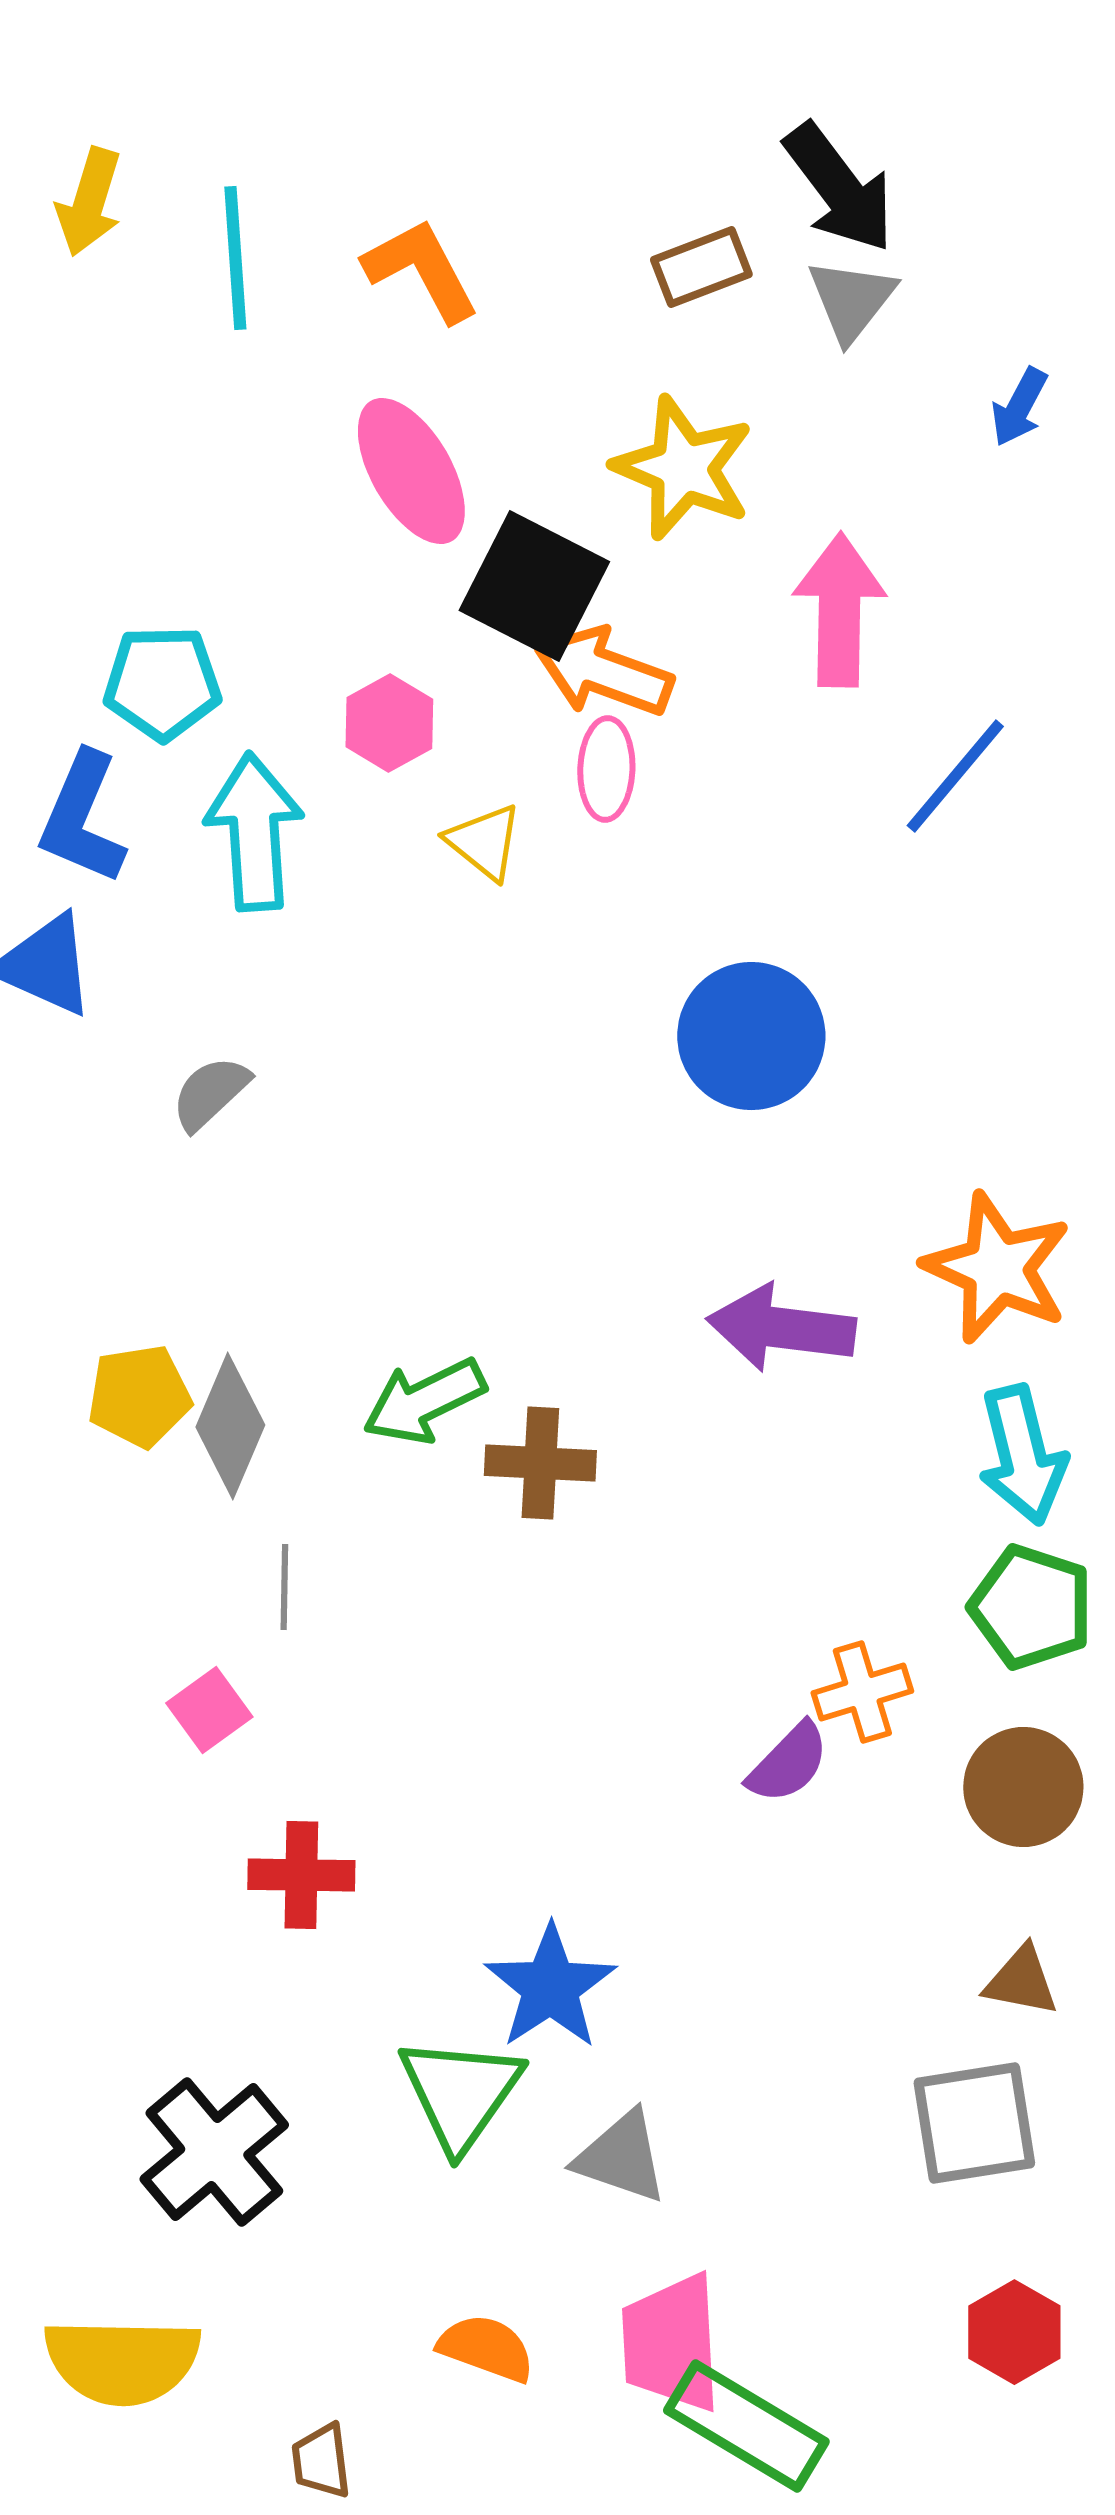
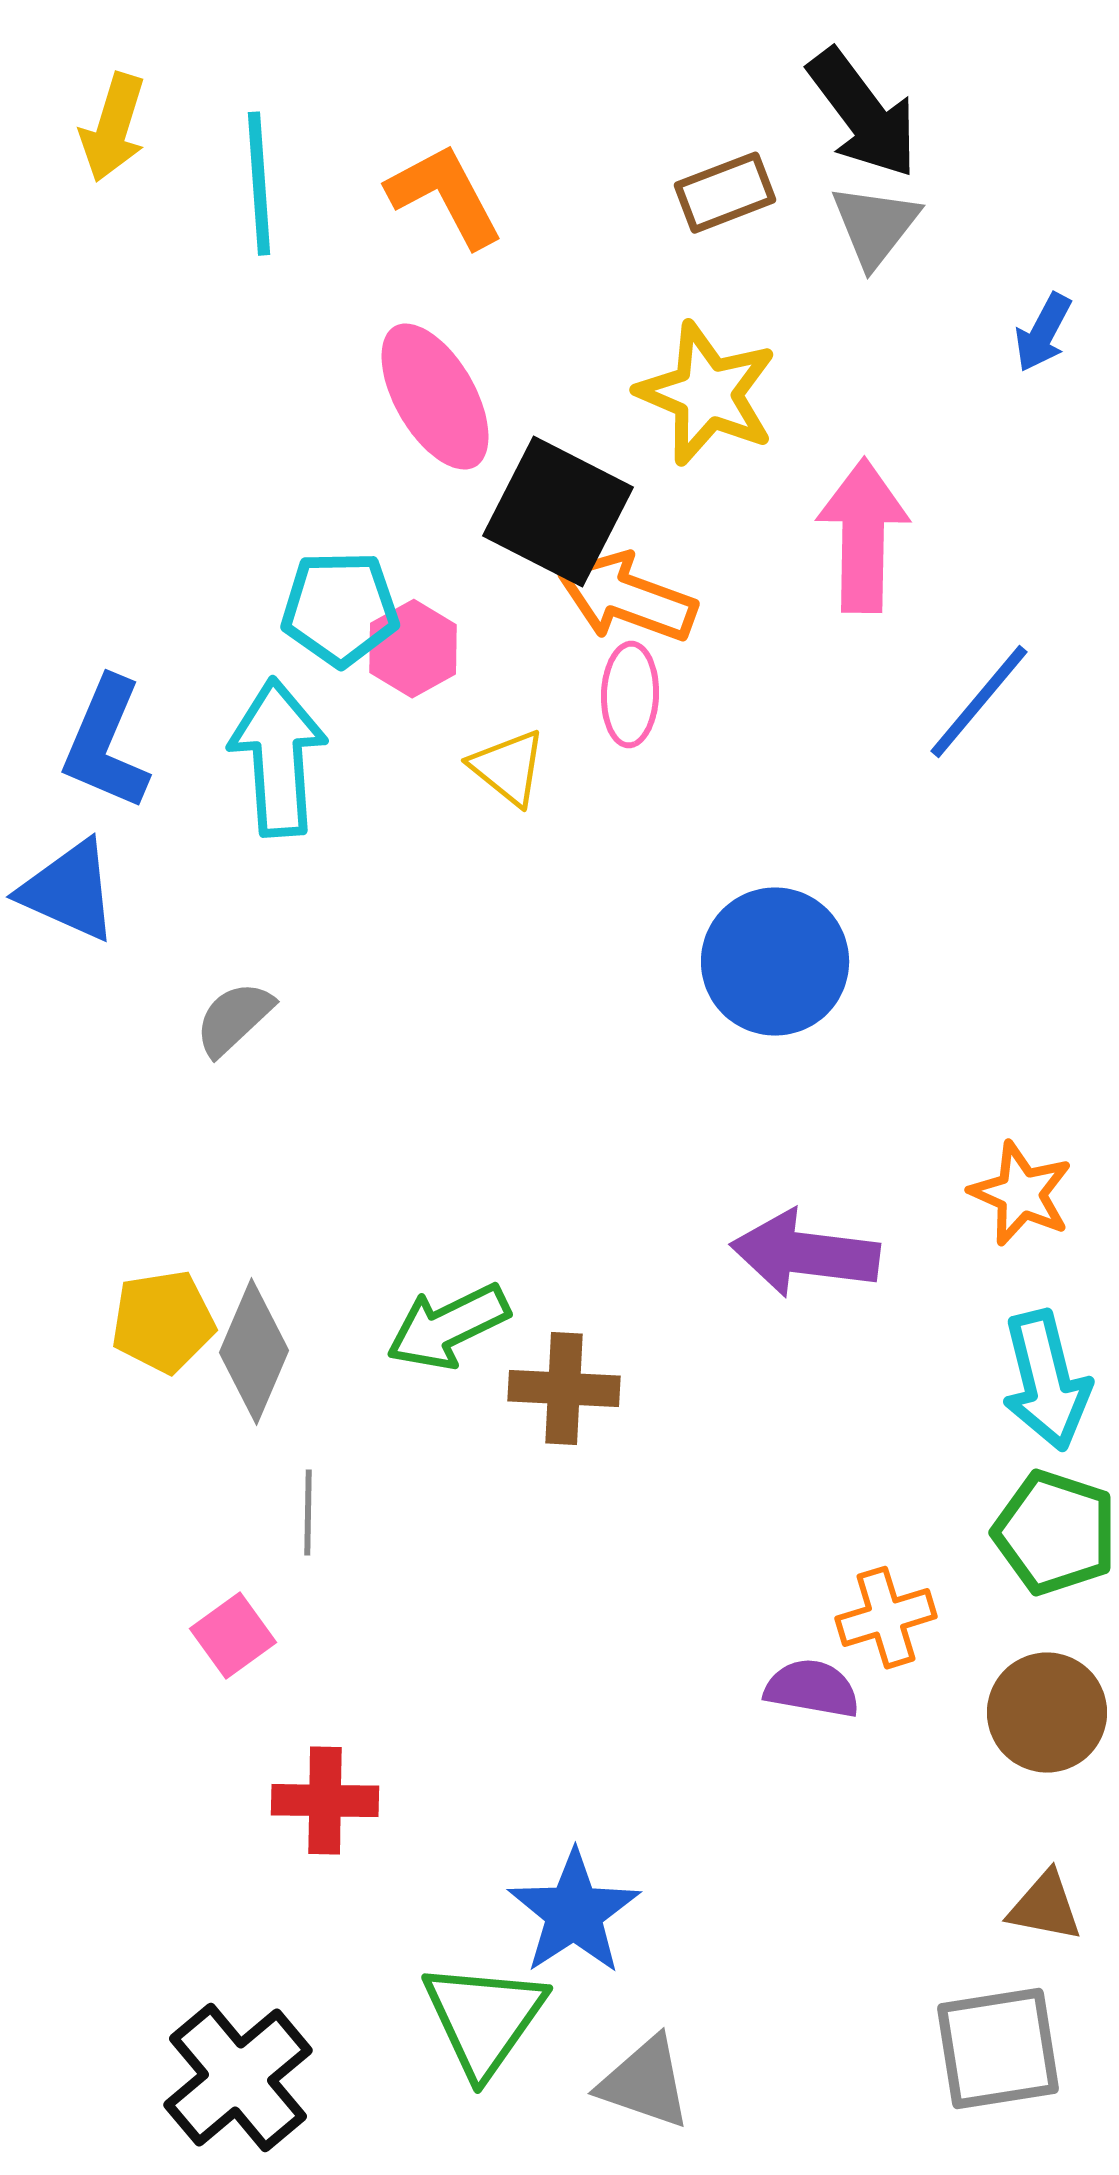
cyan pentagon: (162, 683) -> (340, 609), moved
orange star: (997, 1268) -> (1021, 1194), size x0.7
purple semicircle: (788, 1763) -> (812, 1689), turned -124

